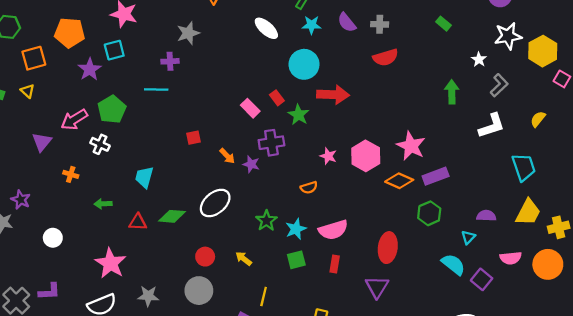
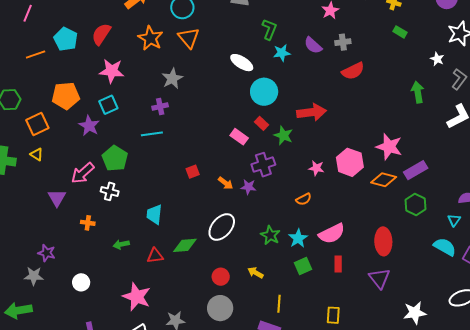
cyan circle: (304, 64) -> (264, 92), moved

